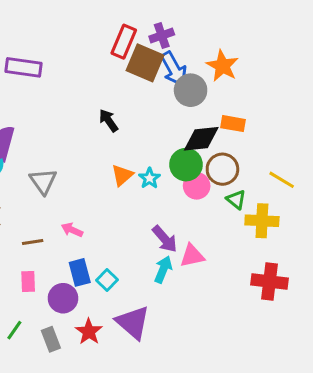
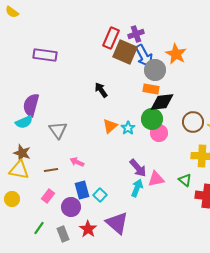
orange rectangle: (233, 124) -> (151, 89), moved
brown circle: (222, 169) -> (193, 122), moved
green triangle: (236, 200) -> (185, 180), moved
pink rectangle: (28, 282) -> (48, 196), turned 40

